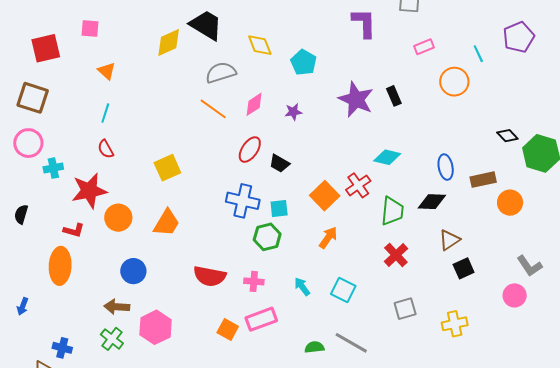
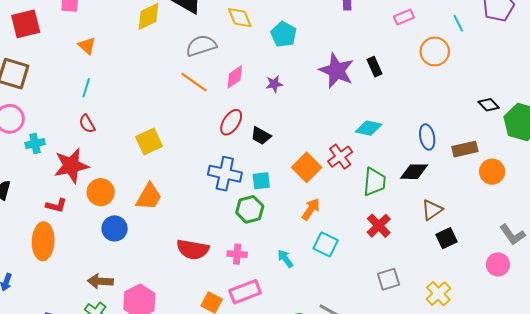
blue circle: (133, 271) -> (115, 228), moved
cyan square: (343, 290) -> (326, 244), moved
yellow cross: (455, 324) -> (438, 294), turned -30

